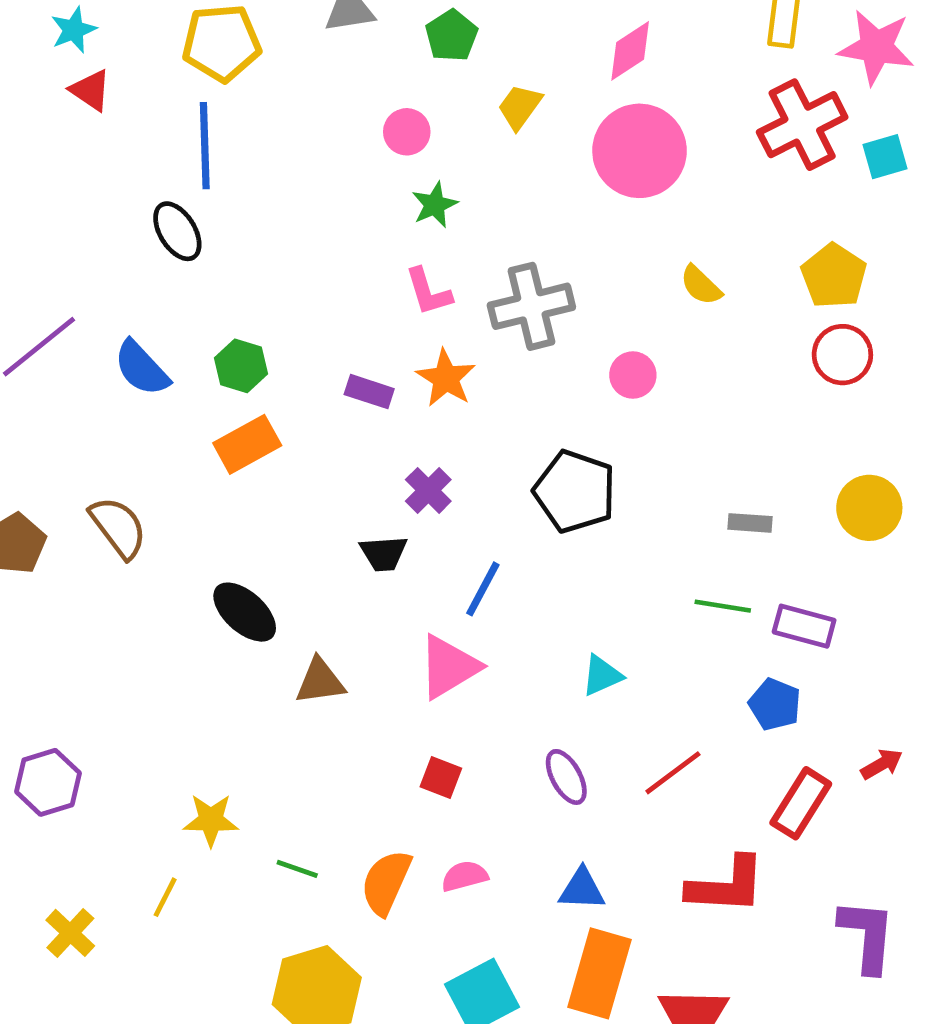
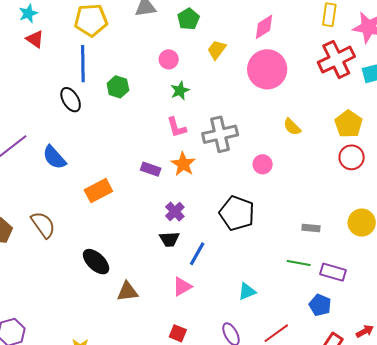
green hexagon: (241, 366) -> (118, 87), moved
black trapezoid: (384, 553) -> (169, 239), moved
pink triangle: (449, 667) -> (182, 287), size x0.7

